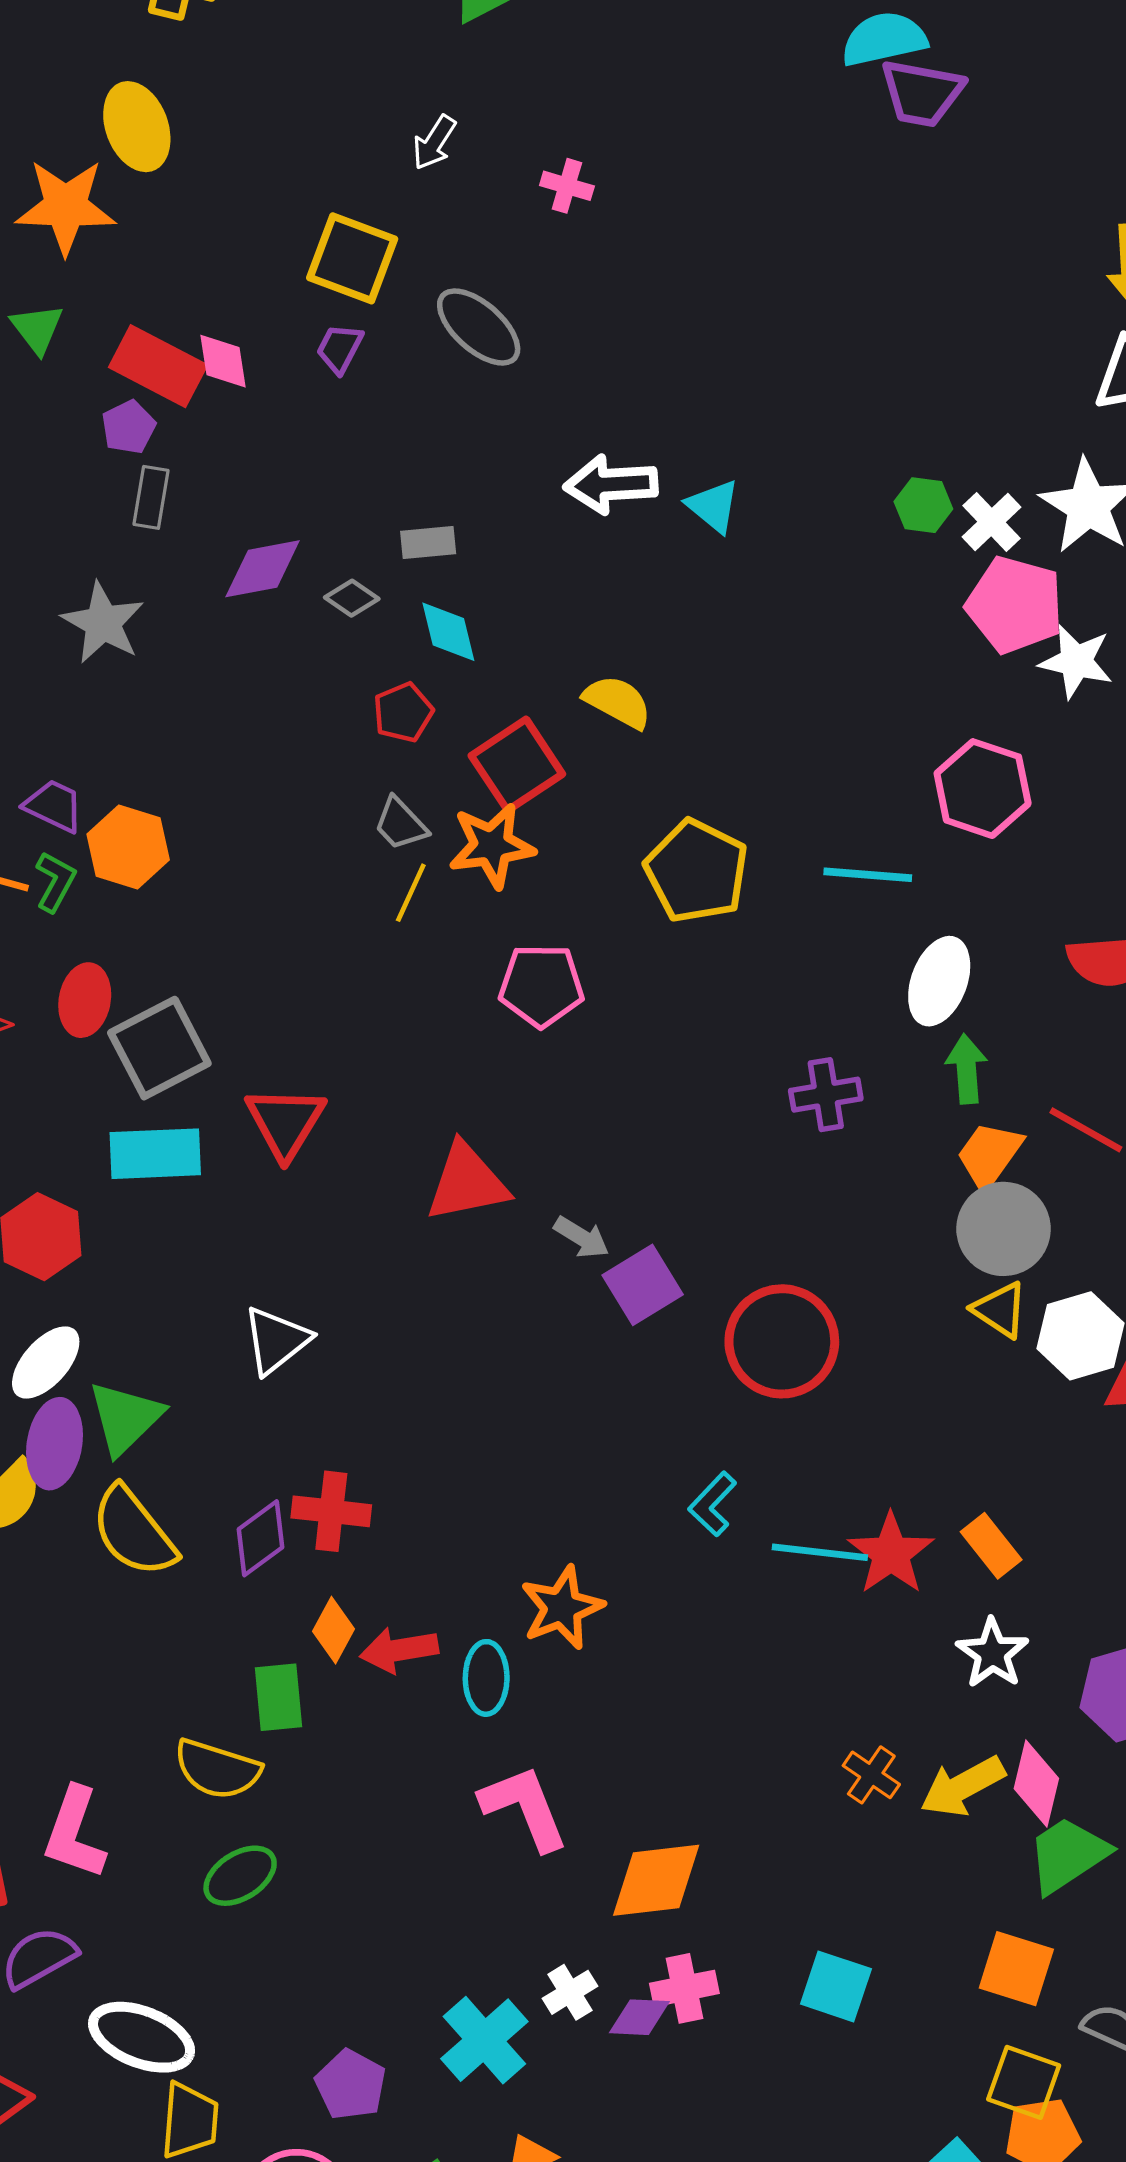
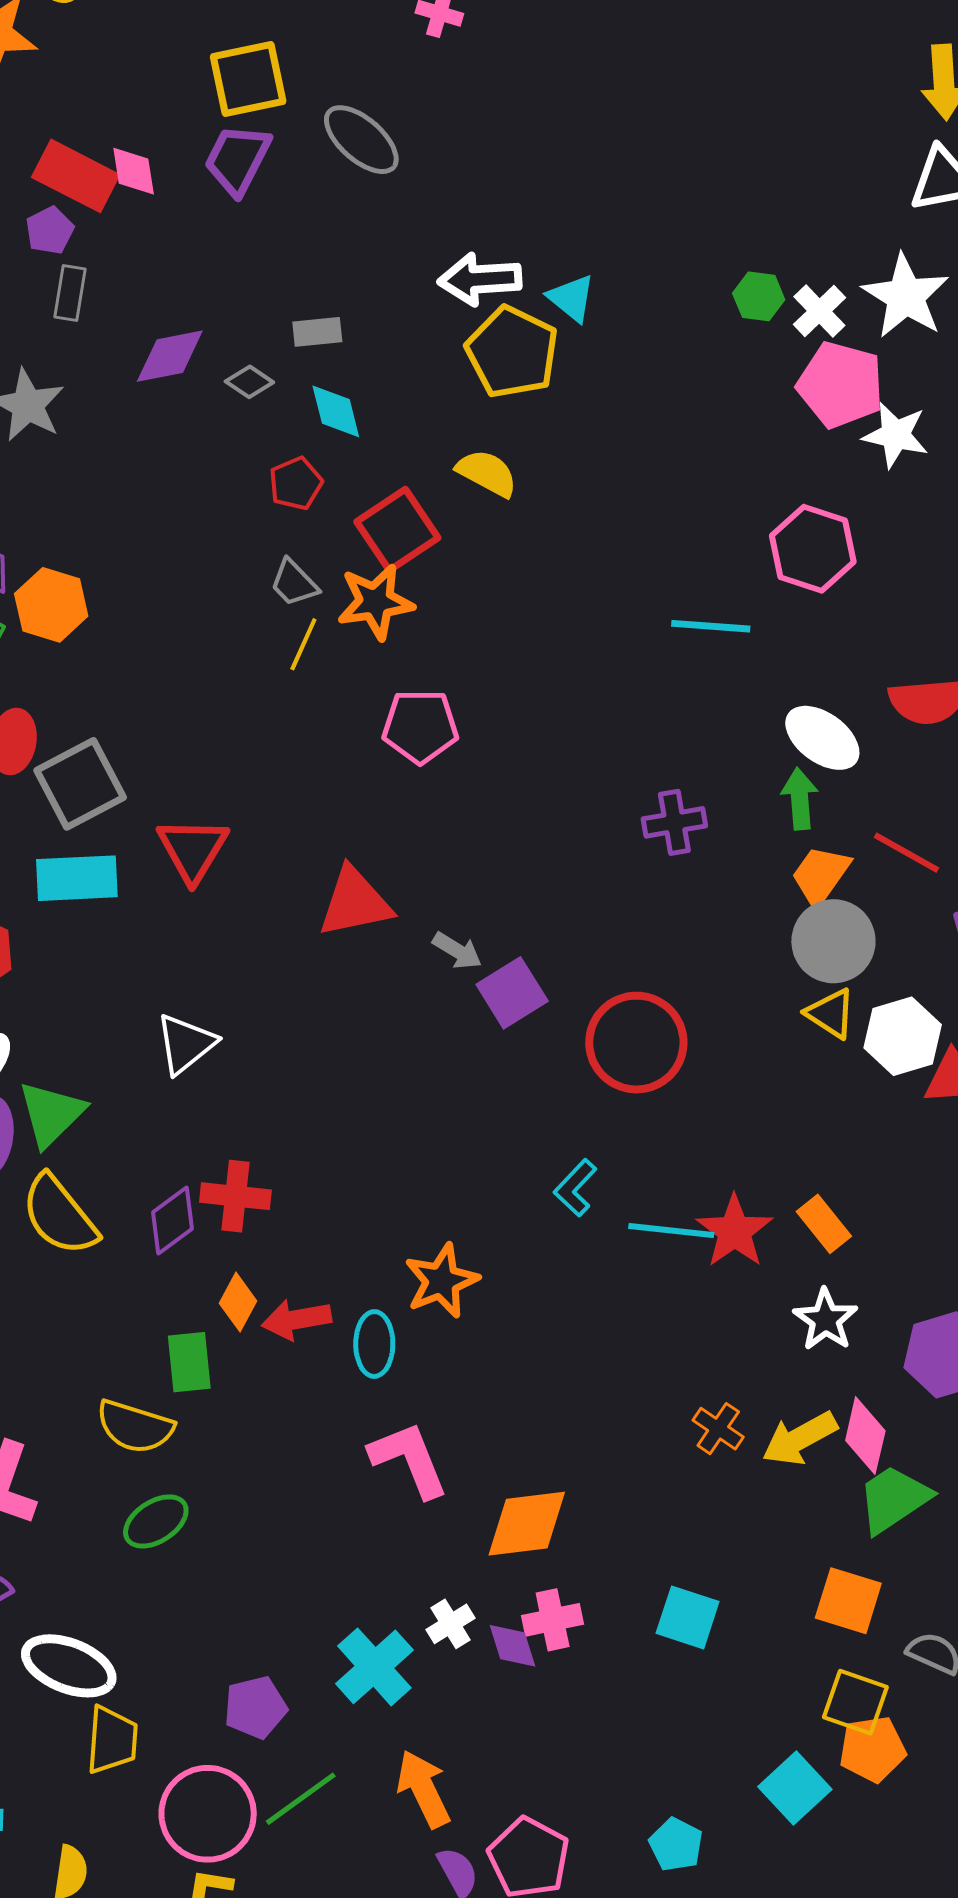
yellow square: (352, 258) -> (248, 79), turned -32
purple trapezoid: (340, 348) -> (237, 159), size x1.6
yellow pentagon: (697, 871) -> (512, 352), moved
white ellipse: (939, 981) -> (822, 738), moved, turned -74
purple diamond: (639, 2017) -> (513, 1646), turned 70
purple pentagon: (351, 2085) -> (255, 1707), turned 30

